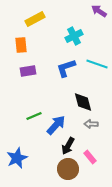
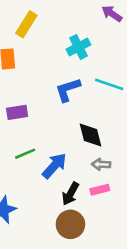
yellow rectangle: (35, 19) -> (26, 24), turned -30
purple rectangle: (28, 71) -> (17, 112), moved
pink rectangle: (90, 157) -> (100, 190), moved, turned -64

